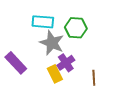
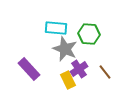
brown line: (94, 78) -> (105, 72), moved, turned -35

